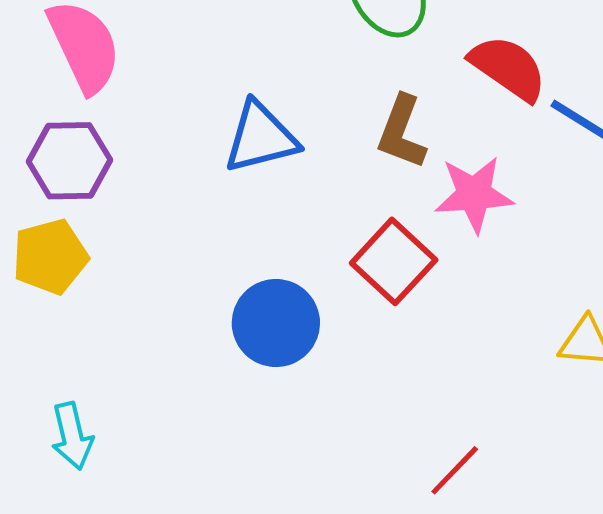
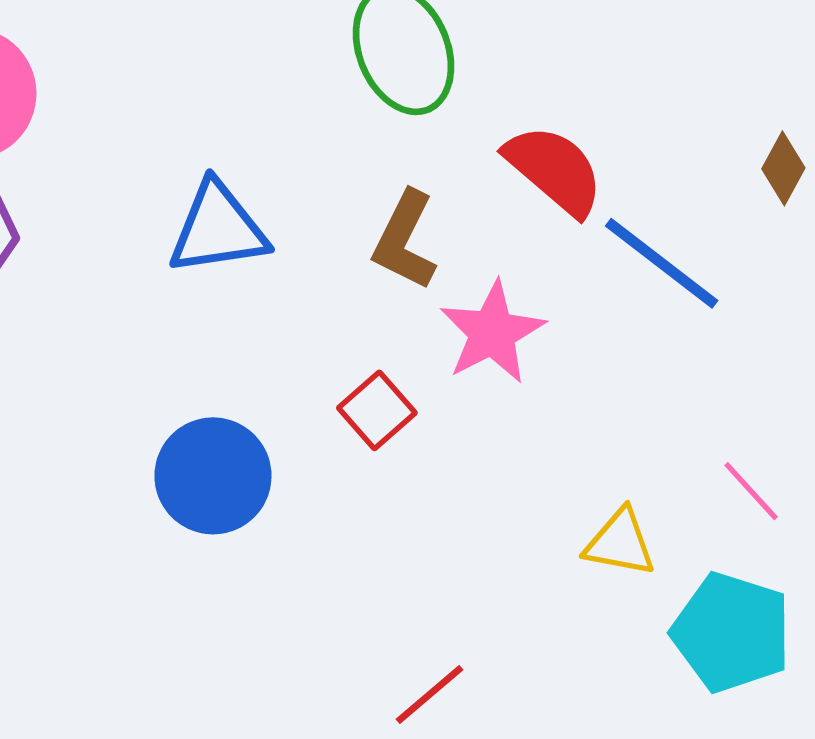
pink star: (474, 194) -> (492, 332), turned -30
red square: (394, 261) -> (377, 410), size x0.7

